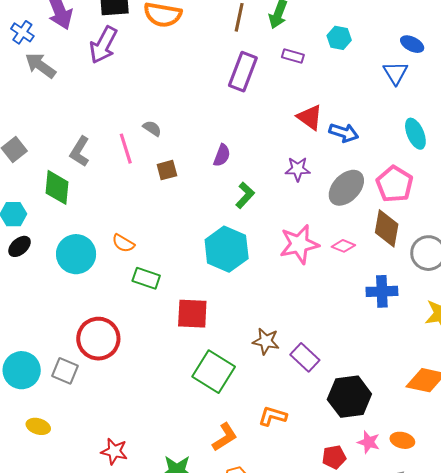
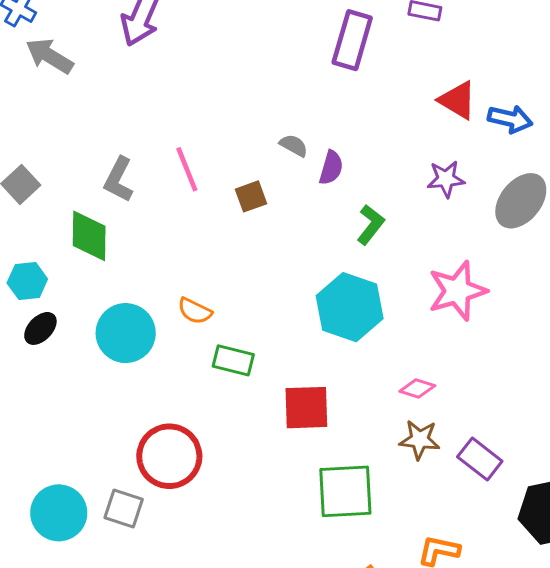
gray semicircle: (152, 128) -> (294, 145), moved
pink diamond: (343, 246) -> (417, 388), moved
green square: (214, 372) -> (345, 491), turned -30

